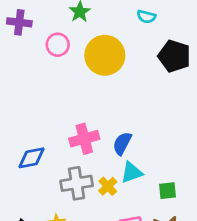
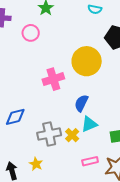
yellow circle: (105, 55) -> (87, 61), moved
pink cross: (84, 139) -> (53, 79), moved

